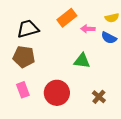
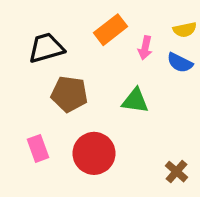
pink arrow: (88, 29) -> (145, 48), turned -80
brown pentagon: (24, 57) -> (69, 94), moved
brown cross: (99, 97) -> (176, 172), moved

